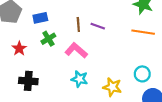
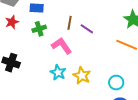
red star: (19, 48) -> (12, 22), moved
yellow star: (112, 87) -> (82, 76), moved

